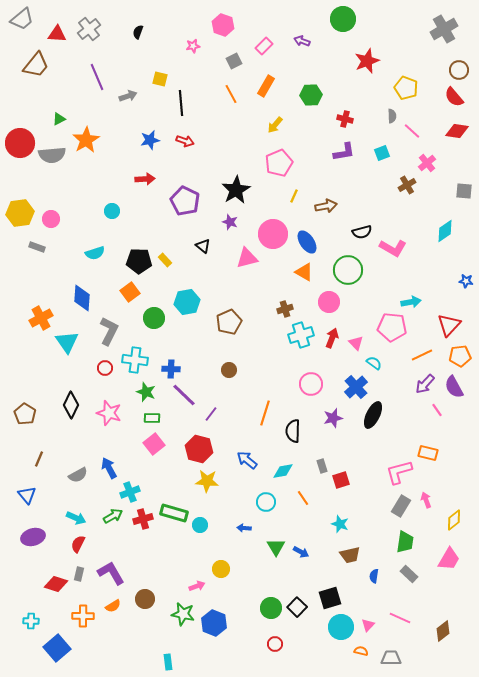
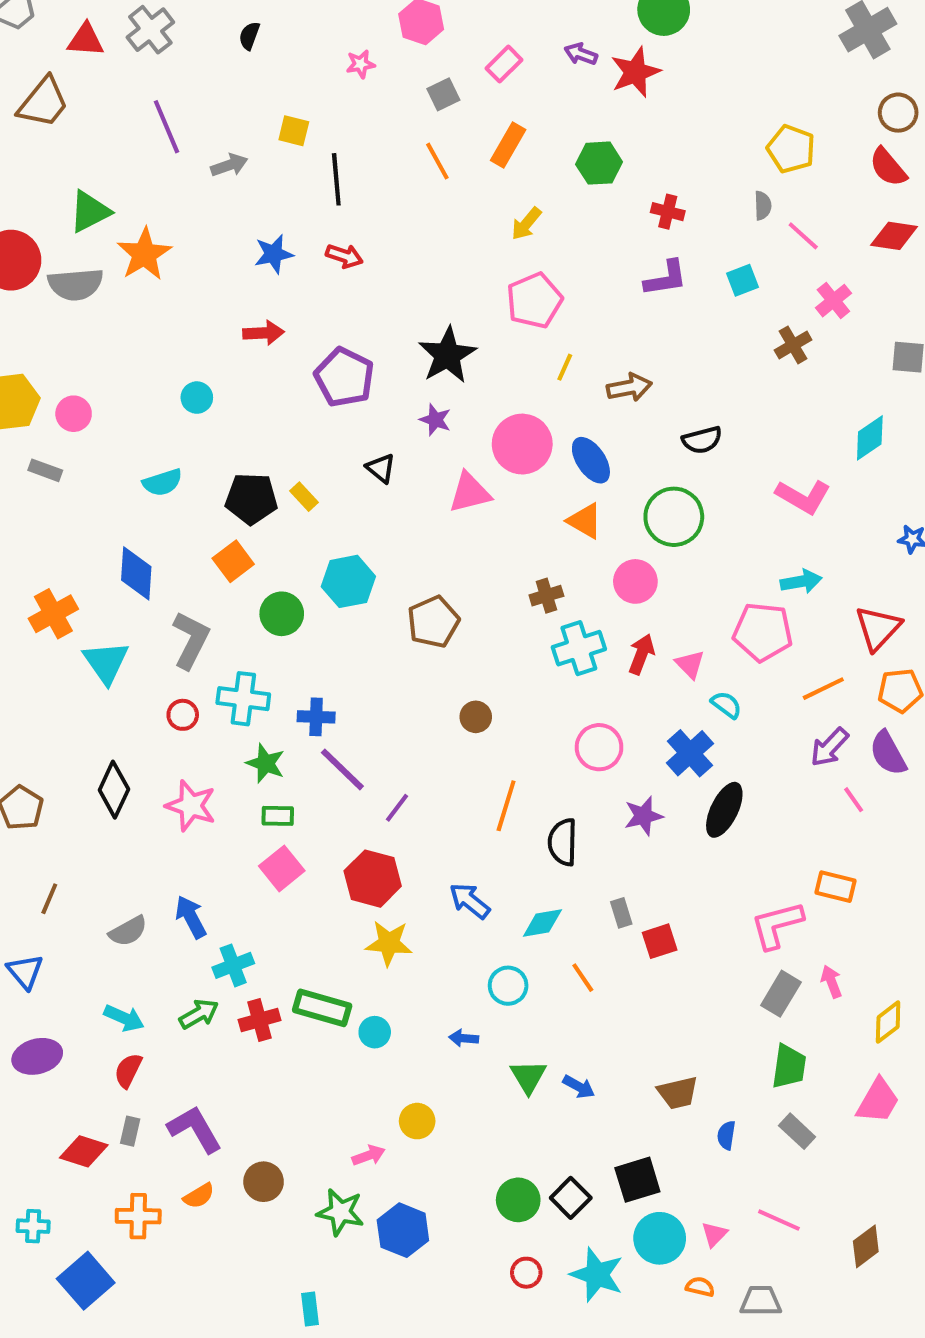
red star: (367, 61) -> (635, 72), moved
green triangle: (59, 119) -> (90, 212), size x1.6
pink L-shape: (393, 248) -> (803, 497), moved
brown circle: (229, 370) -> (476, 717), moved
cyan star: (340, 524) -> (597, 1275), moved, size x1.5

